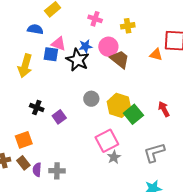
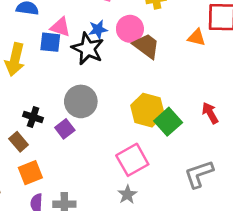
gray circle: (91, 99) -> (81, 101), moved, size x1.5
orange square: (24, 140) -> (30, 173), moved
gray star: (114, 157) -> (127, 195), moved
brown rectangle: (23, 163) -> (19, 142), moved

